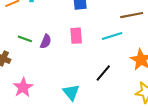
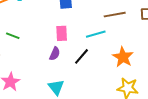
purple semicircle: (46, 41) -> (55, 54), moved
black line: (103, 73) -> (82, 56), moved

